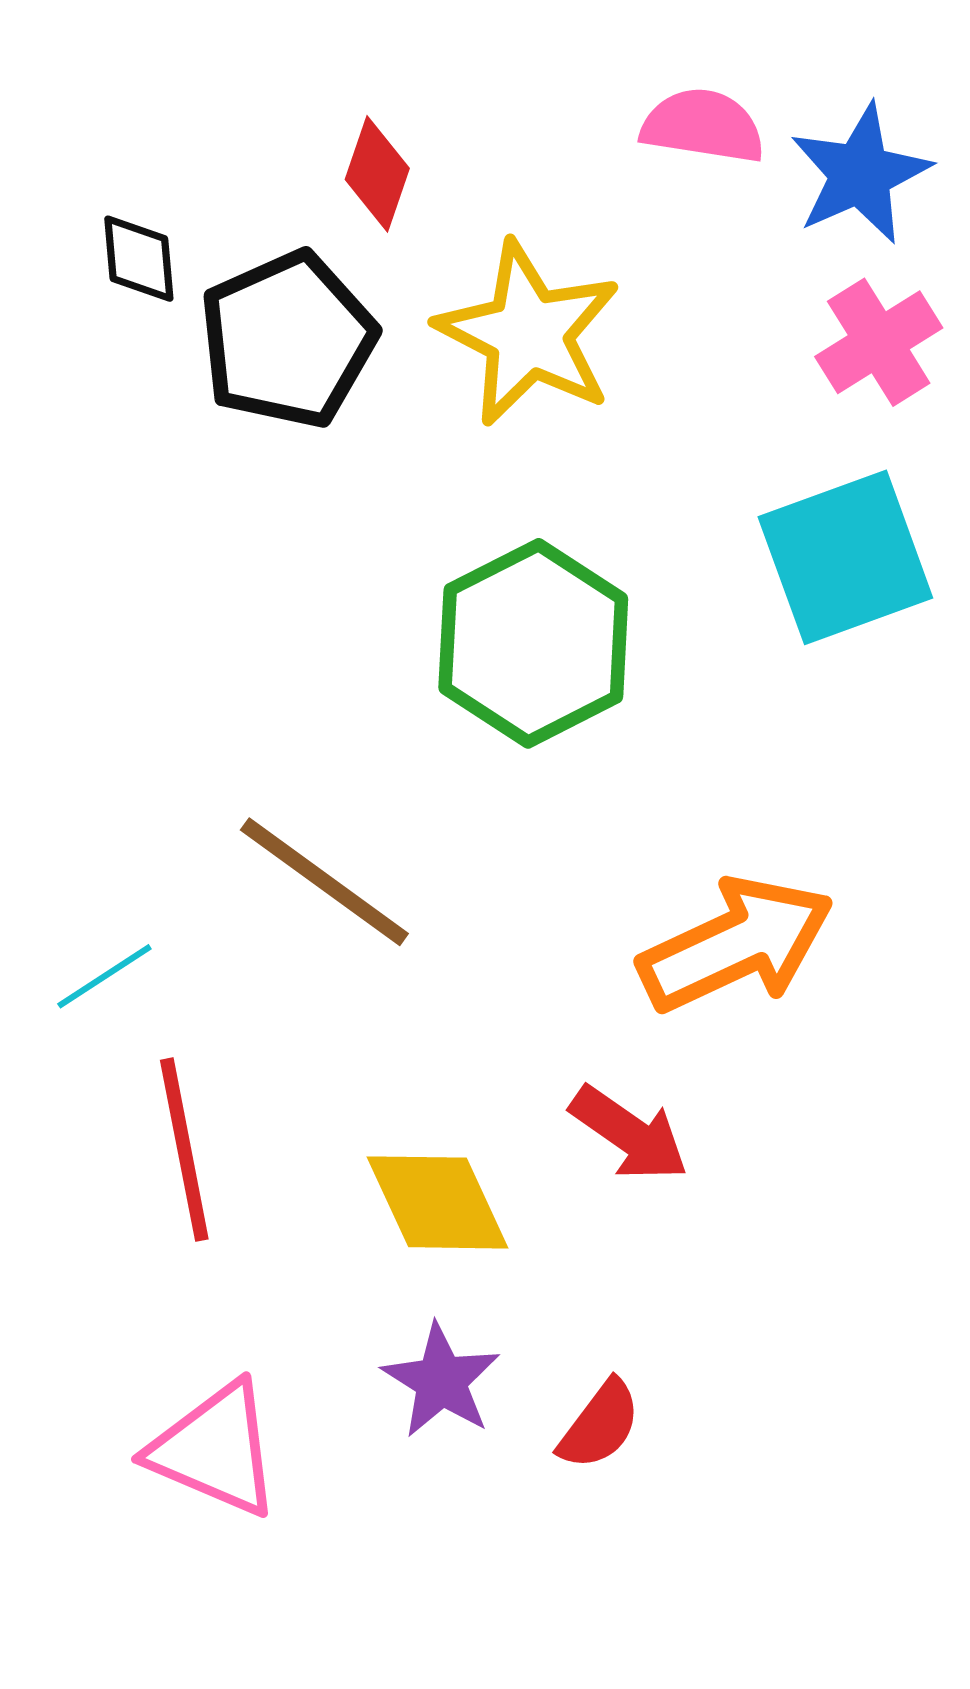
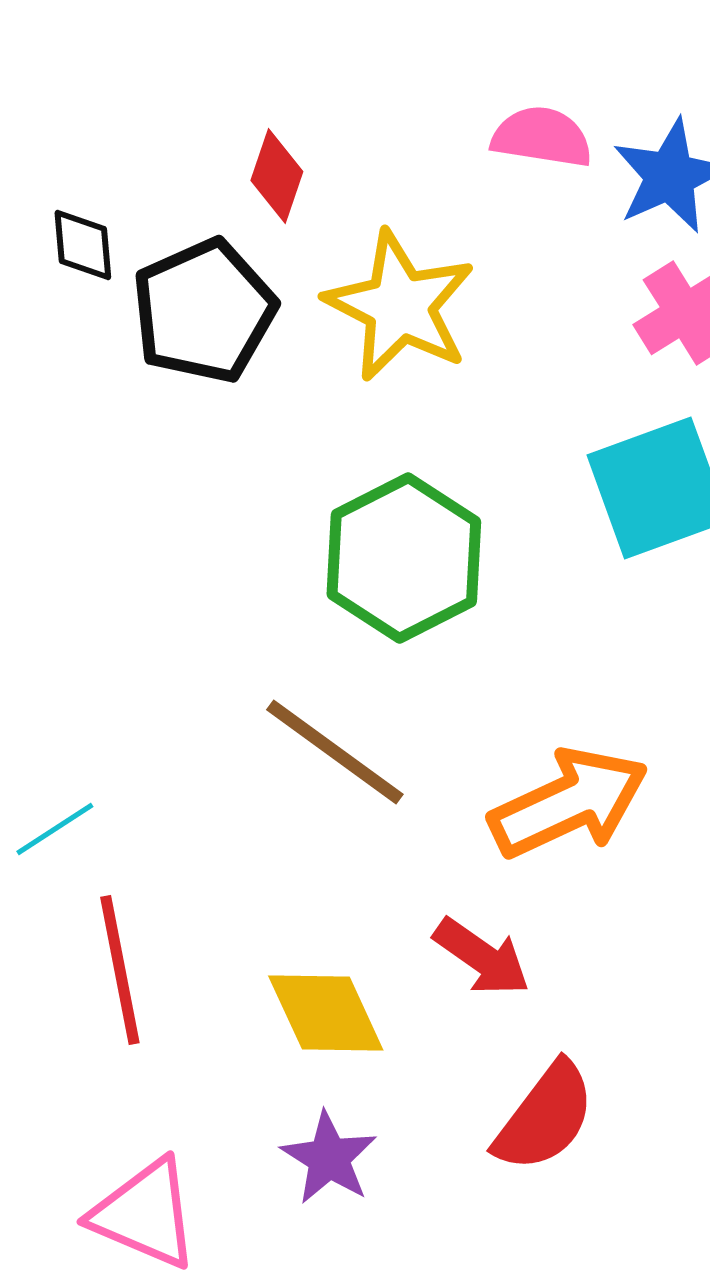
brown line: (324, 882) -> (335, 752), moved
red semicircle: (600, 1425) -> (545, 1117), moved, size x1.5

